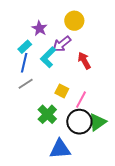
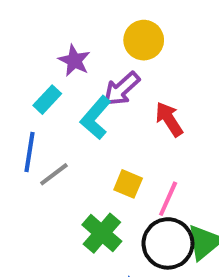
blue line: (24, 63) -> (30, 152), moved

